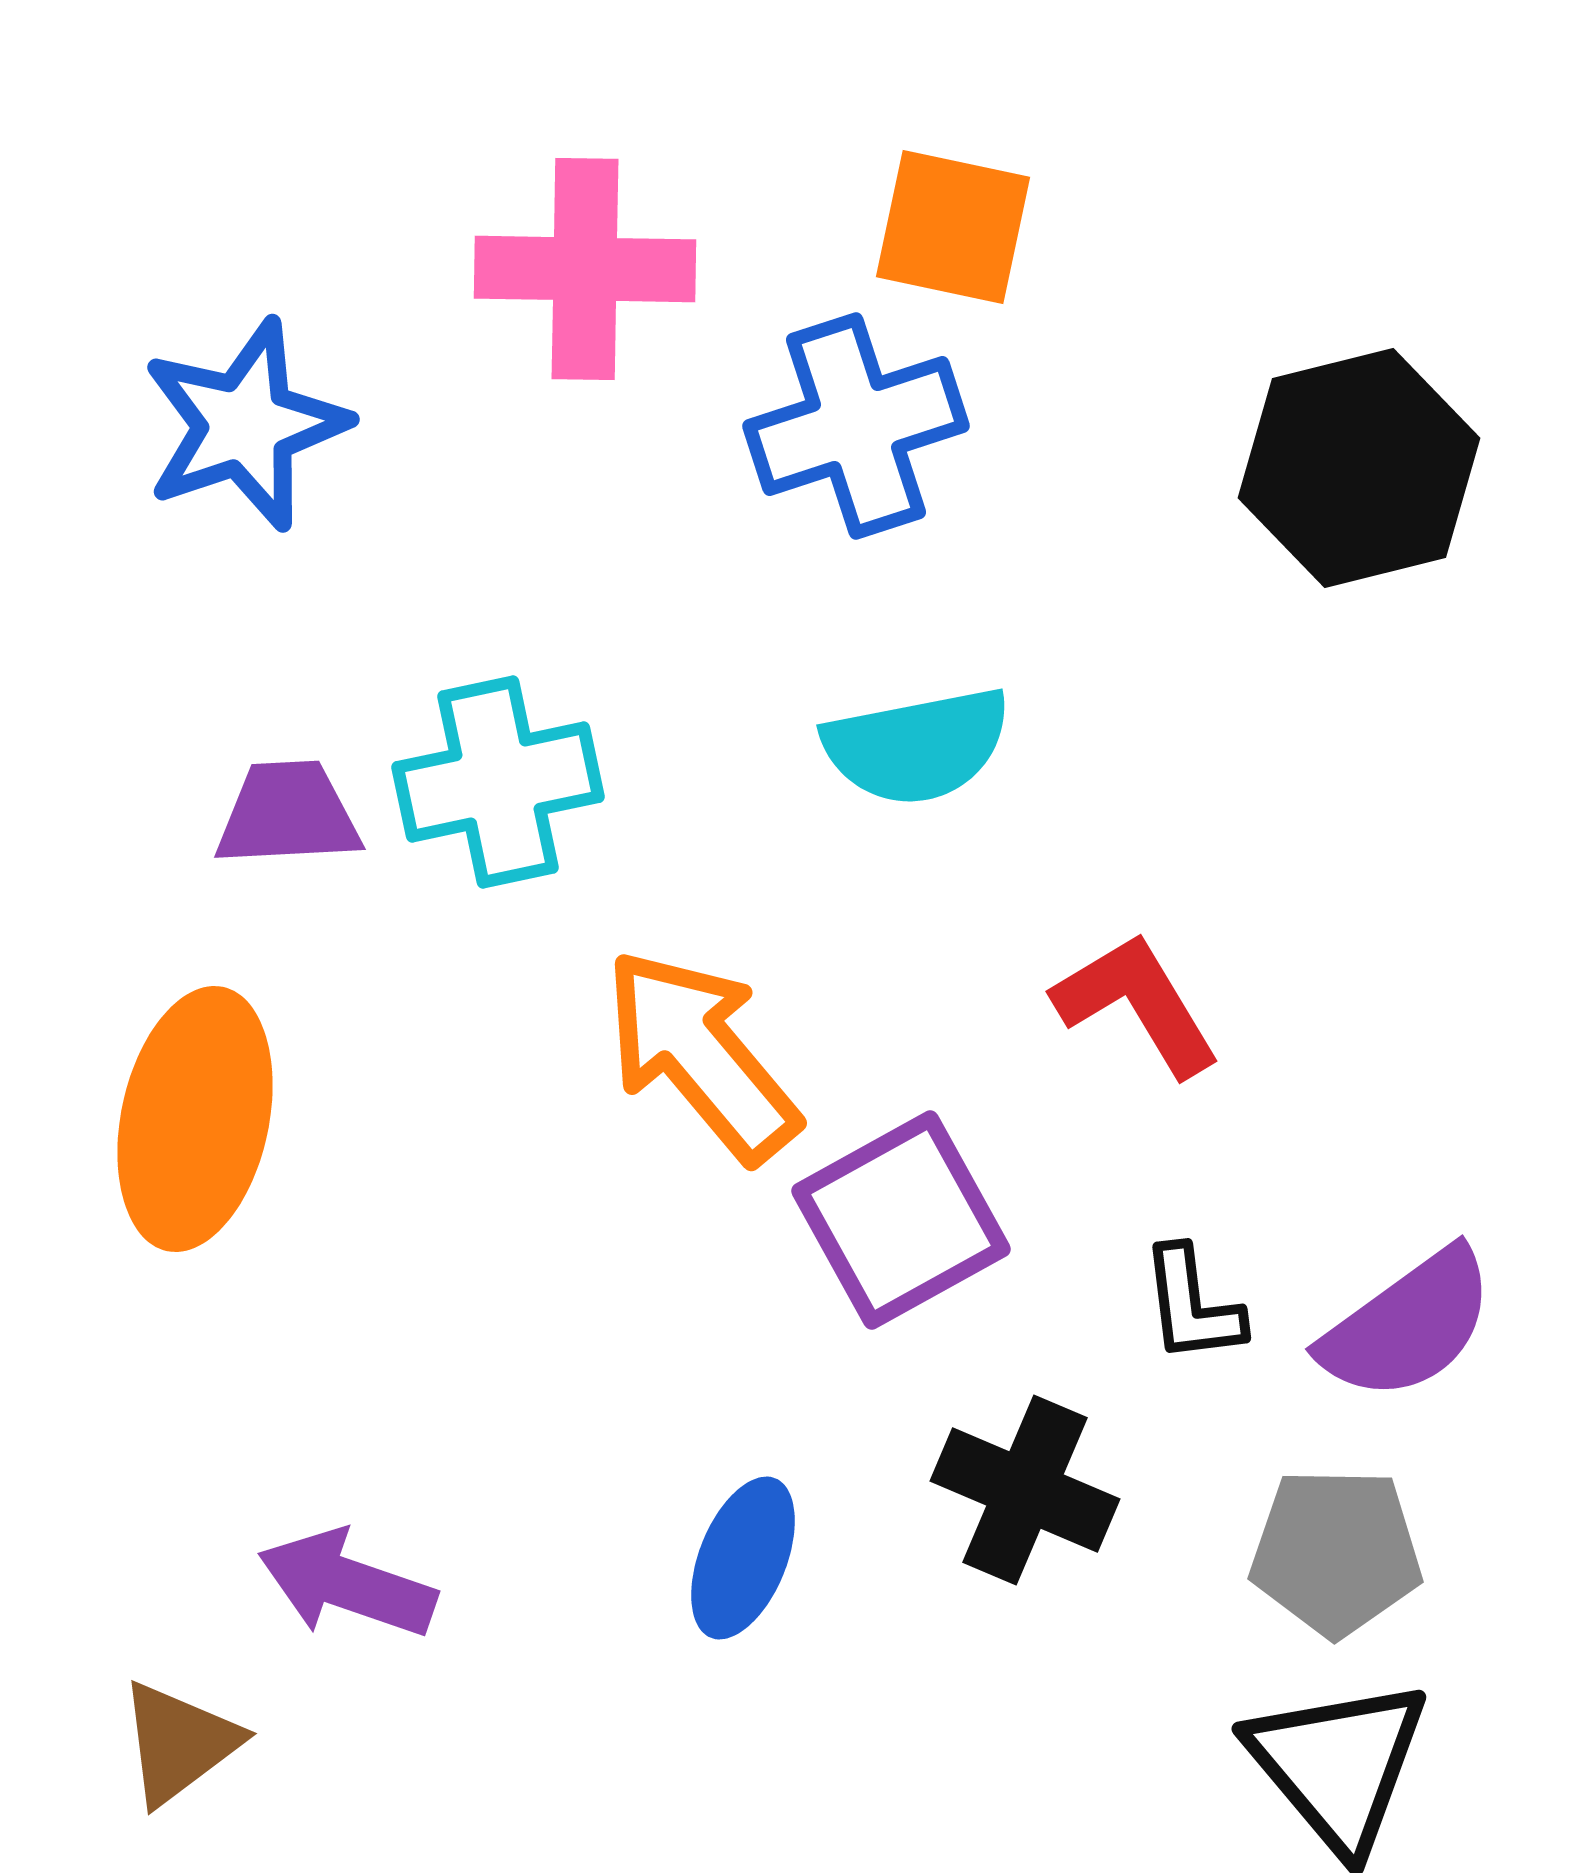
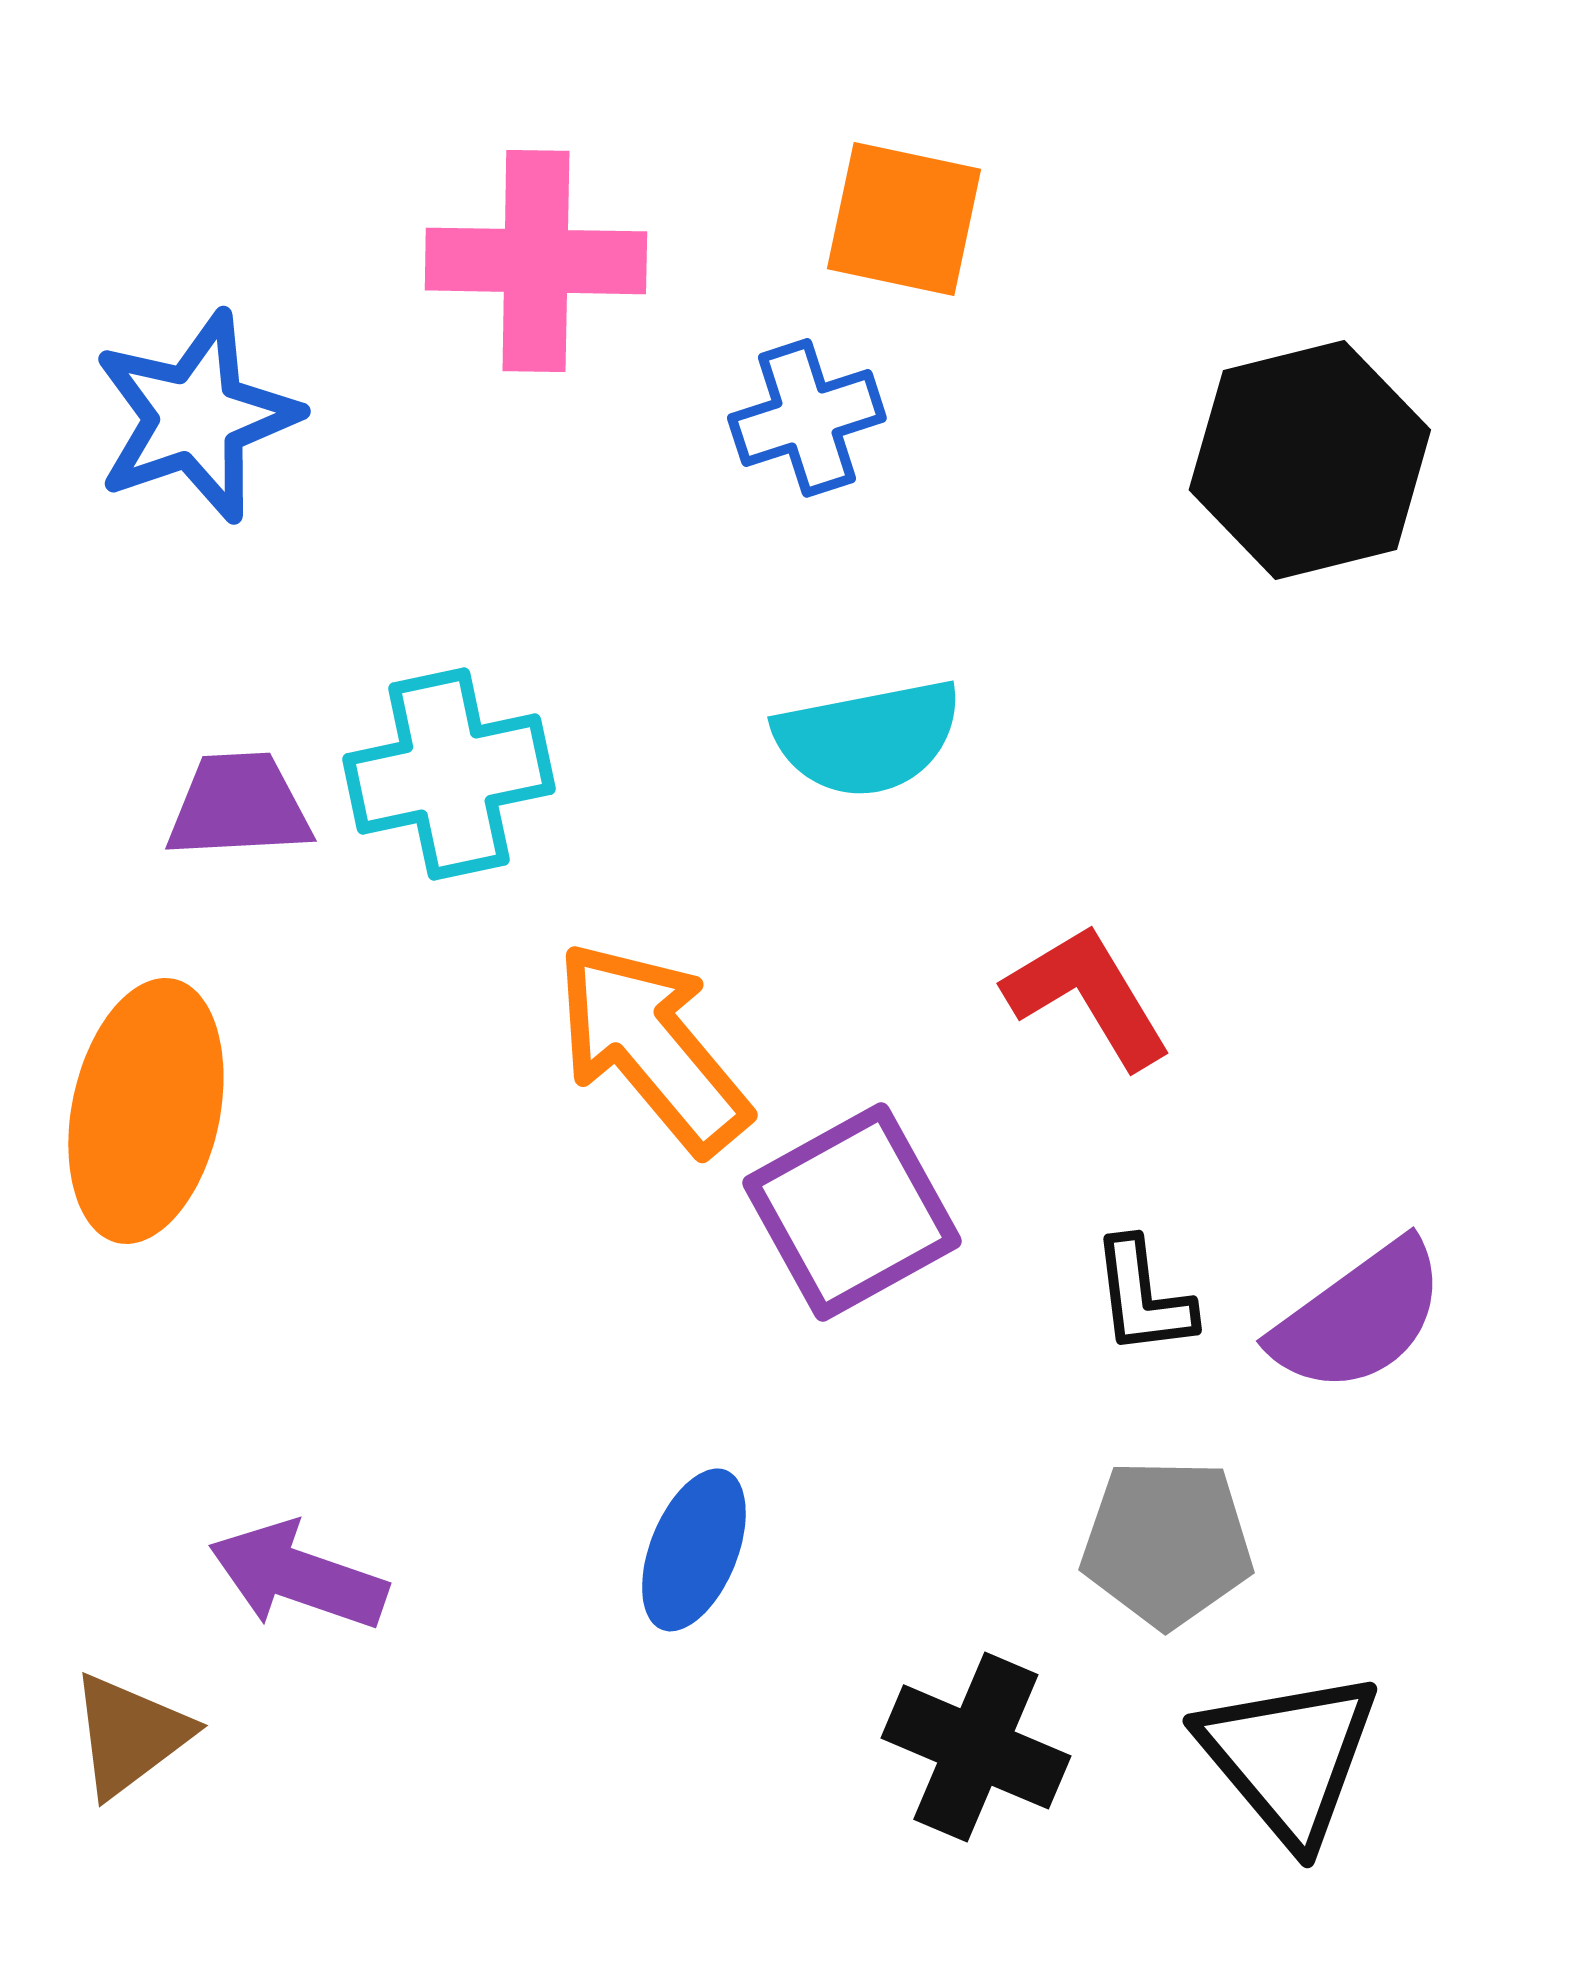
blue cross: (856, 426) -> (807, 418), size x0.7
black cross: (1025, 1490) -> (976, 1747), moved
gray pentagon: (1336, 1552) -> (1167, 1543), moved

